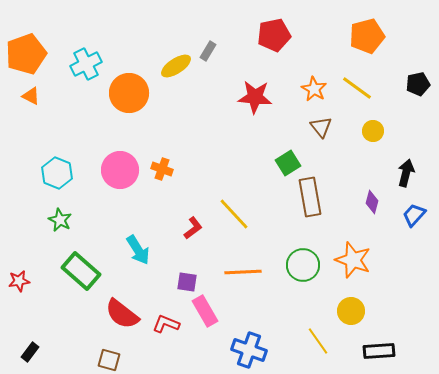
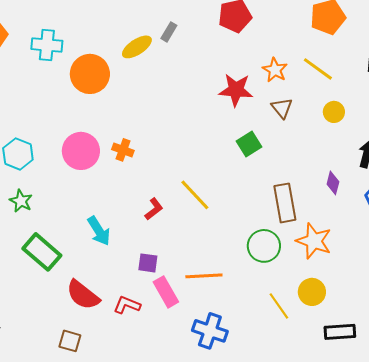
cyan cross: (86, 64) -> (47, 45), turned 32
red star: (255, 97) -> (236, 90), moved
brown rectangle: (310, 197) -> (285, 203), moved
orange line: (243, 272) -> (204, 276), moved
yellow line: (318, 341) -> (279, 306), moved

